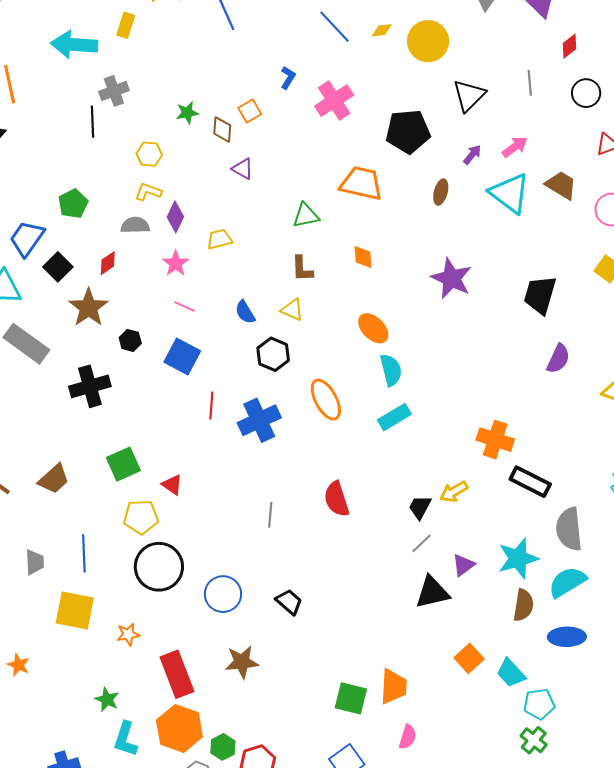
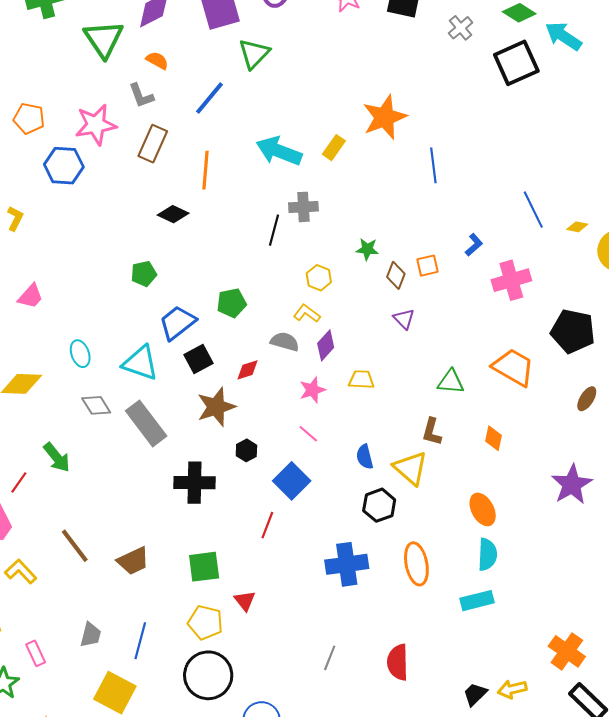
yellow triangle: (292, 310) -> (411, 468), size x1.5
red line: (211, 406) -> (267, 525), moved

